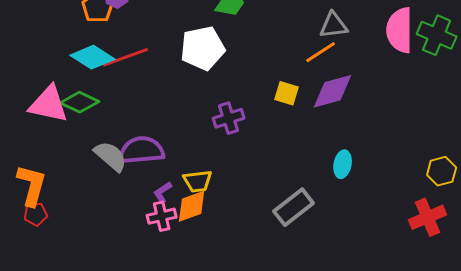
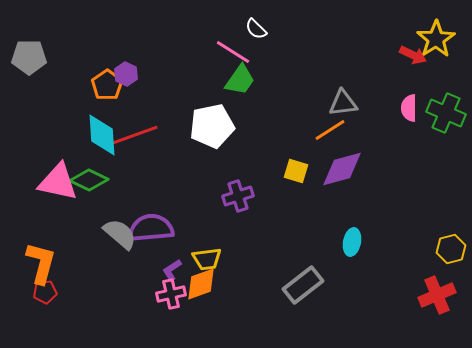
pink semicircle: (400, 30) -> (409, 108), size x0.6
cyan diamond: (93, 57) -> (102, 135), turned 54

